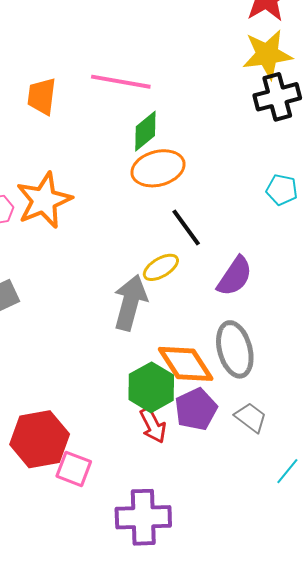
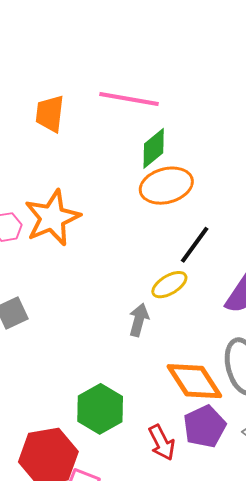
black line: (186, 228) -> (195, 245), turned 72
gray arrow: (130, 303) -> (139, 320), size x0.6
green hexagon: (151, 387) -> (100, 409), moved

